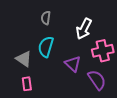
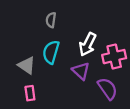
white arrow: (84, 29) -> (88, 44), moved

